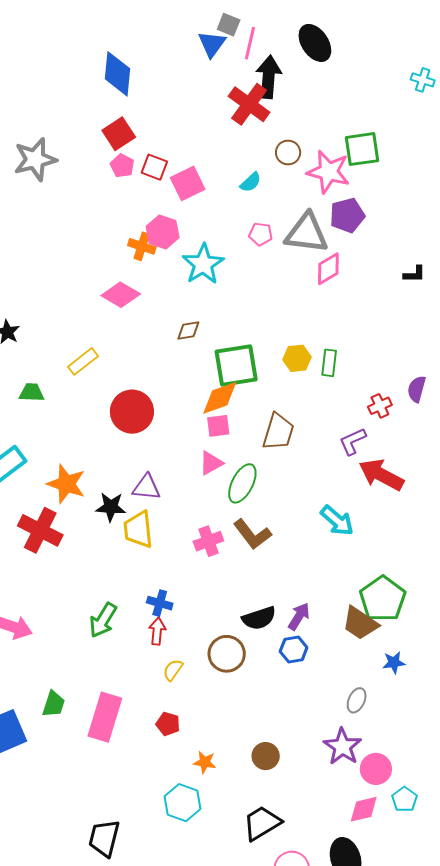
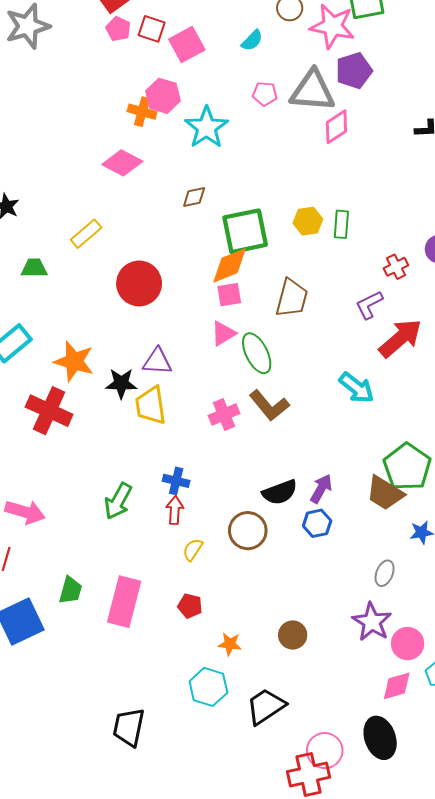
red arrow: (381, 475) -> (400, 338), turned 114
green ellipse: (242, 483) -> (257, 353), turned -51
black trapezoid: (262, 823) -> (266, 706), moved

